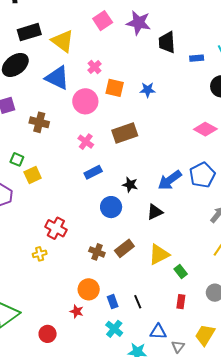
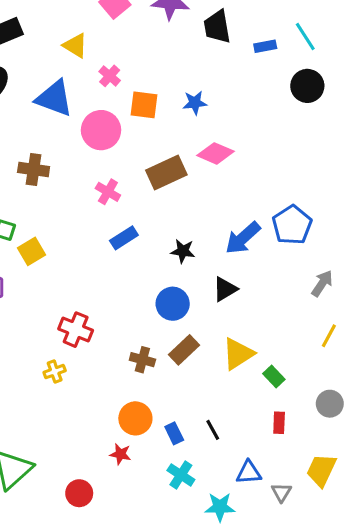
yellow triangle: (63, 41) -> (75, 46), moved, size x0.7
pink diamond: (205, 129) -> (216, 153), moved
blue circle: (111, 207) -> (173, 304), moved

